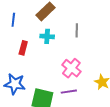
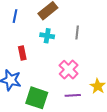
red rectangle: (23, 48) -> (22, 53), moved, turned -32
purple line: (69, 92) -> (73, 95), moved

